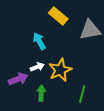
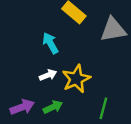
purple arrow: (18, 79) -> (22, 107), moved
green arrow: (41, 93) -> (53, 107), turned 63

